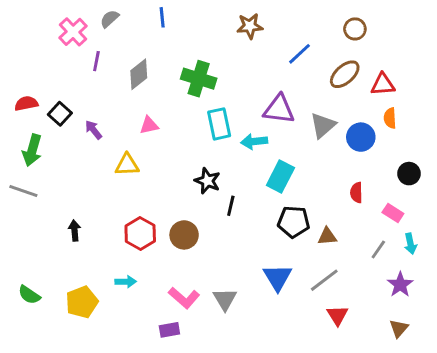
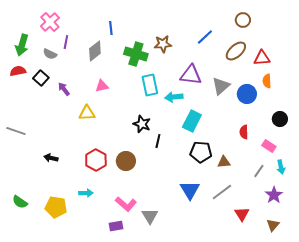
blue line: (162, 17) -> (111, 28), moved
gray semicircle: (110, 19) -> (50, 54), moved, turned -112
brown star: (250, 26) -> (163, 44), moved
green arrow: (32, 150) -> (22, 45), moved
black arrow: (74, 231) -> (51, 158), turned -72
gray triangle: (225, 299) -> (150, 216), moved
yellow pentagon: (82, 302) -> (56, 207), turned 30
red triangle: (337, 315) -> (242, 214), moved

